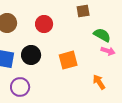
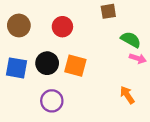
orange square: (68, 60) -> (75, 66), moved, turned 30
purple circle: (20, 87) -> (52, 101), moved

